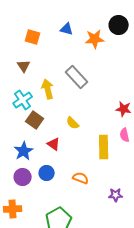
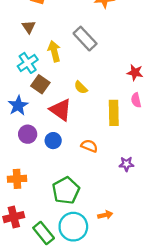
red triangle: (54, 144) -> (61, 110), size x1.6
blue star: (24, 151) -> (18, 105), moved
purple circle: (23, 177) -> (28, 134), moved

